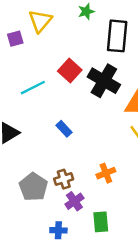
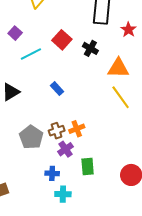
purple square: (15, 39) -> (15, 33), moved, turned -32
black cross: (104, 81) -> (90, 48), size x0.6
orange cross: (106, 173) -> (77, 129), moved

